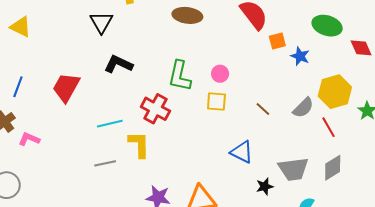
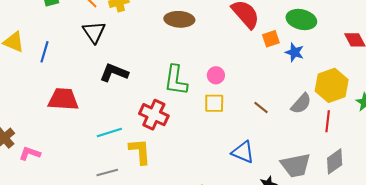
green ellipse: (327, 26) -> (301, 20), moved
blue line: (18, 87) -> (44, 52), moved
red trapezoid: (66, 87) -> (63, 99), turned 68
red line: (328, 127) -> (328, 121), turned 40

